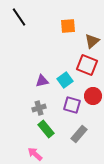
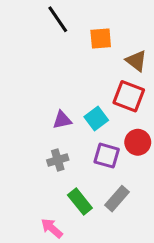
black line: (19, 17) -> (58, 19), moved
brown triangle: (92, 41) -> (136, 61), turned -42
green rectangle: (46, 129) -> (80, 202), moved

